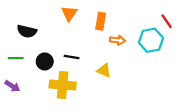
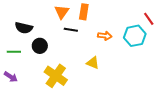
orange rectangle: (101, 21) -> (84, 12), moved
black line: (72, 57) -> (71, 30), moved
black circle: (45, 61) -> (40, 46), moved
yellow cross: (63, 85) -> (56, 76), turned 30

